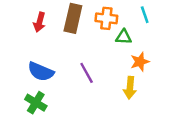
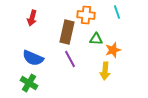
brown rectangle: (73, 18) -> (67, 32), moved
green triangle: (124, 37) -> (96, 39), moved

